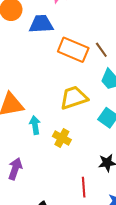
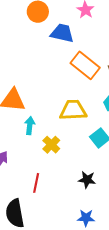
red line: (84, 187) -> (36, 183), moved

